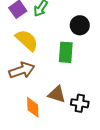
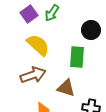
brown triangle: (57, 94) -> (66, 88), moved

